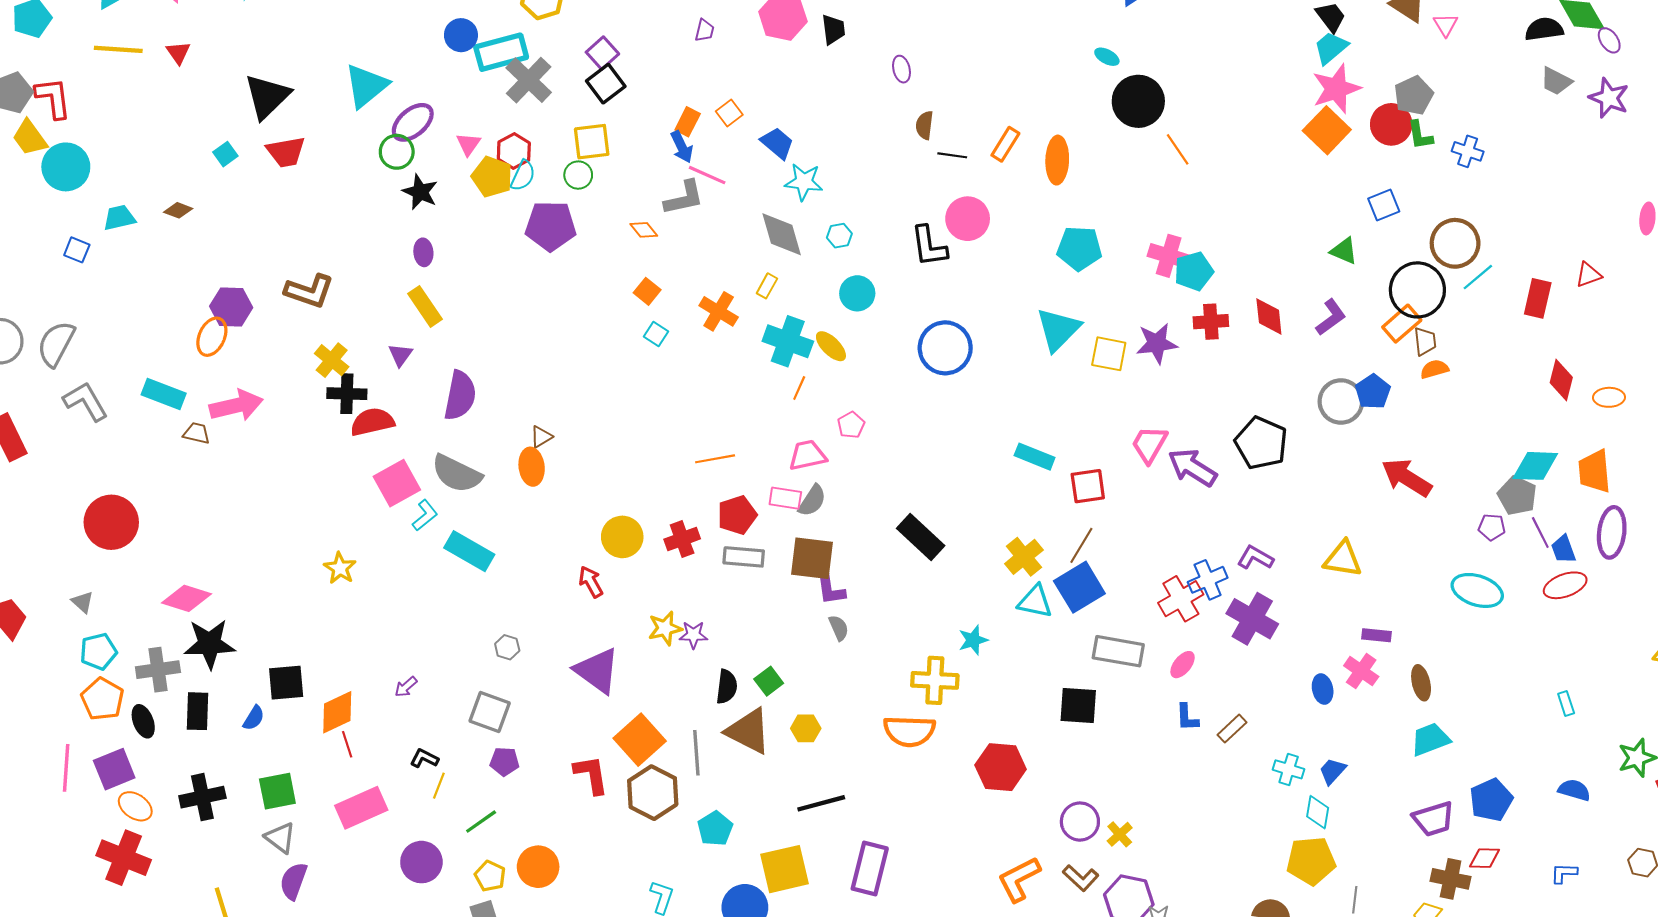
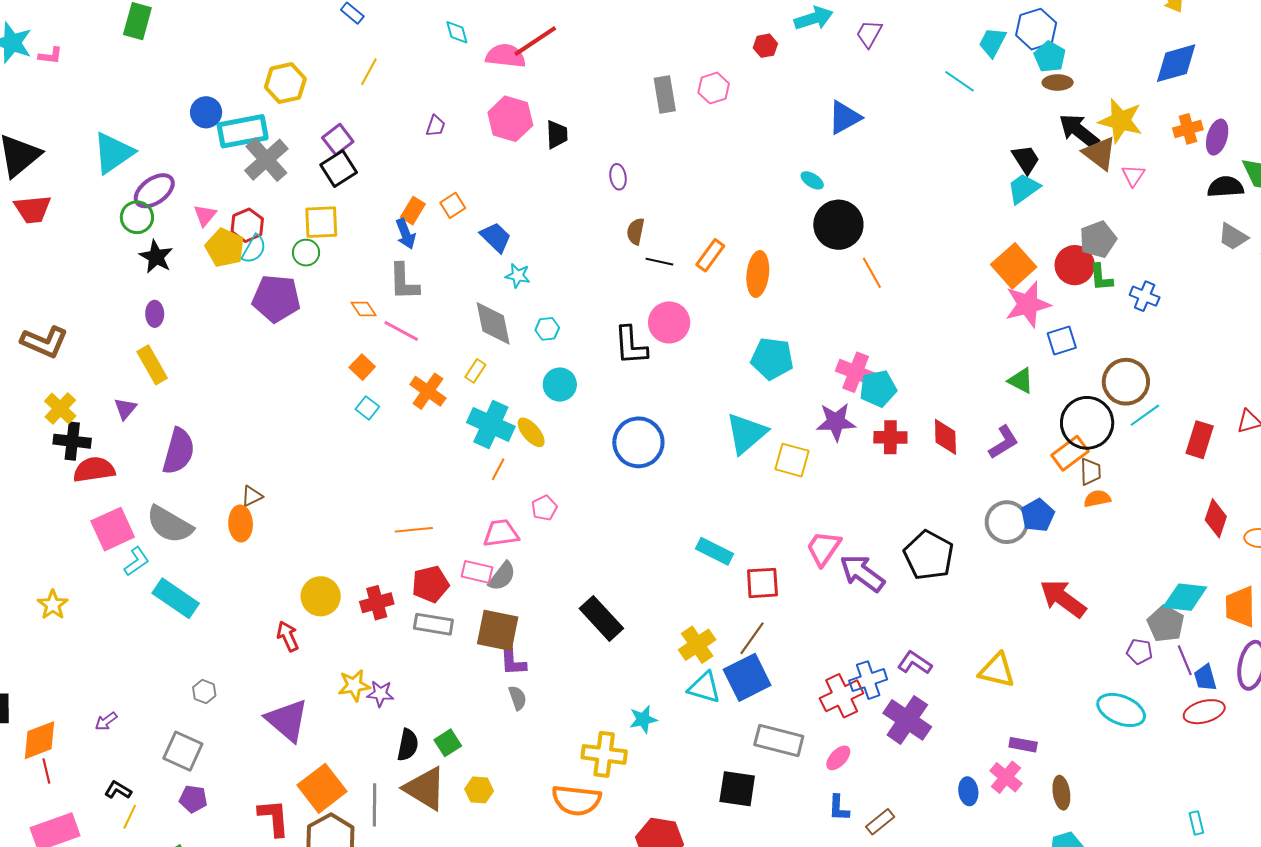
pink star: (1336, 89) -> (1028, 304), moved
pink line: (707, 175) -> (401, 331), moved
cyan star: (804, 182) -> (518, 276), size x0.7
gray L-shape: (684, 198) -> (404, 282), turned 96
purple star: (1157, 343) -> (836, 422), moved

